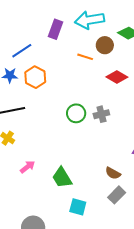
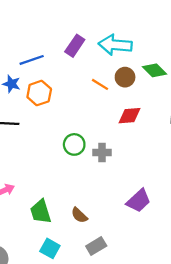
red diamond: (117, 77) -> (129, 116), turned -50
brown semicircle: (113, 173) -> (79, 215), moved

